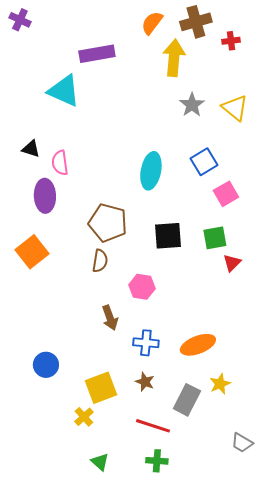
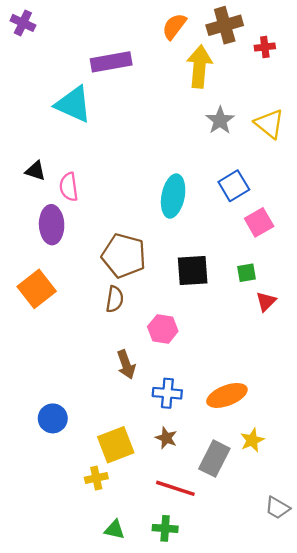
green square: (215, 238) -> (246, 273), size x0.7
yellow cross: (84, 417) -> (96, 478), turned 30
green cross: (157, 461) -> (165, 528), moved
green triangle: (100, 462) -> (115, 530), turned -30

